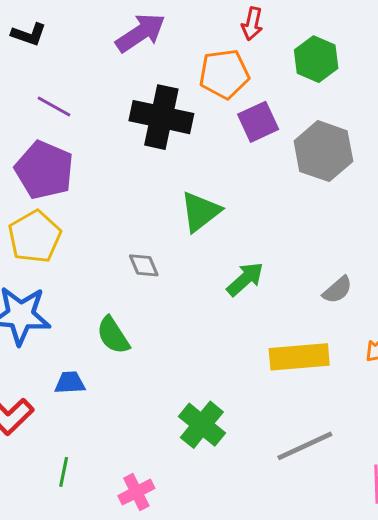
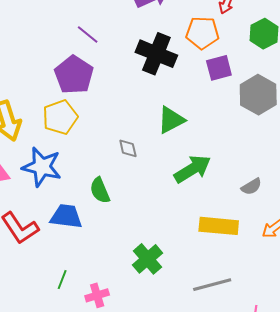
green arrow: (245, 279) -> (192, 169), size x1.4
blue trapezoid: (70, 383) -> (66, 216), size x1.6
green line: (64, 472) -> (62, 280), moved

